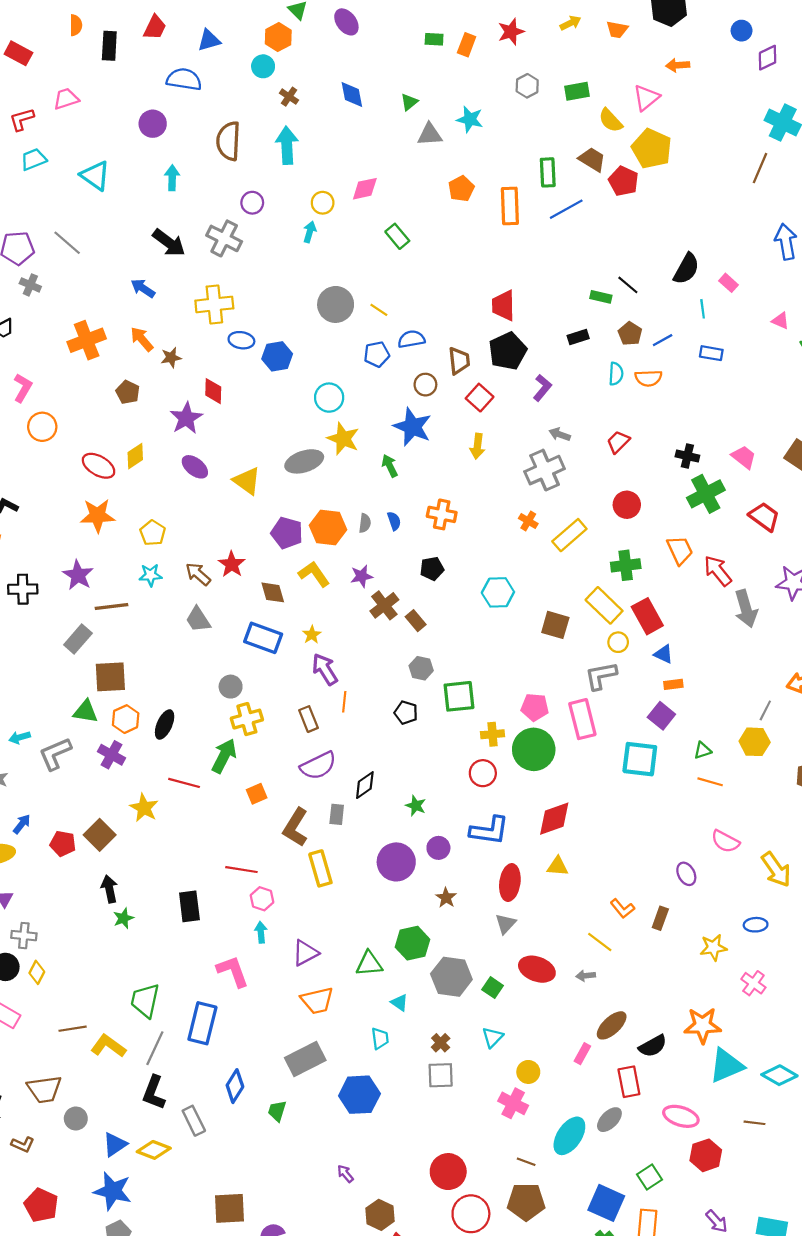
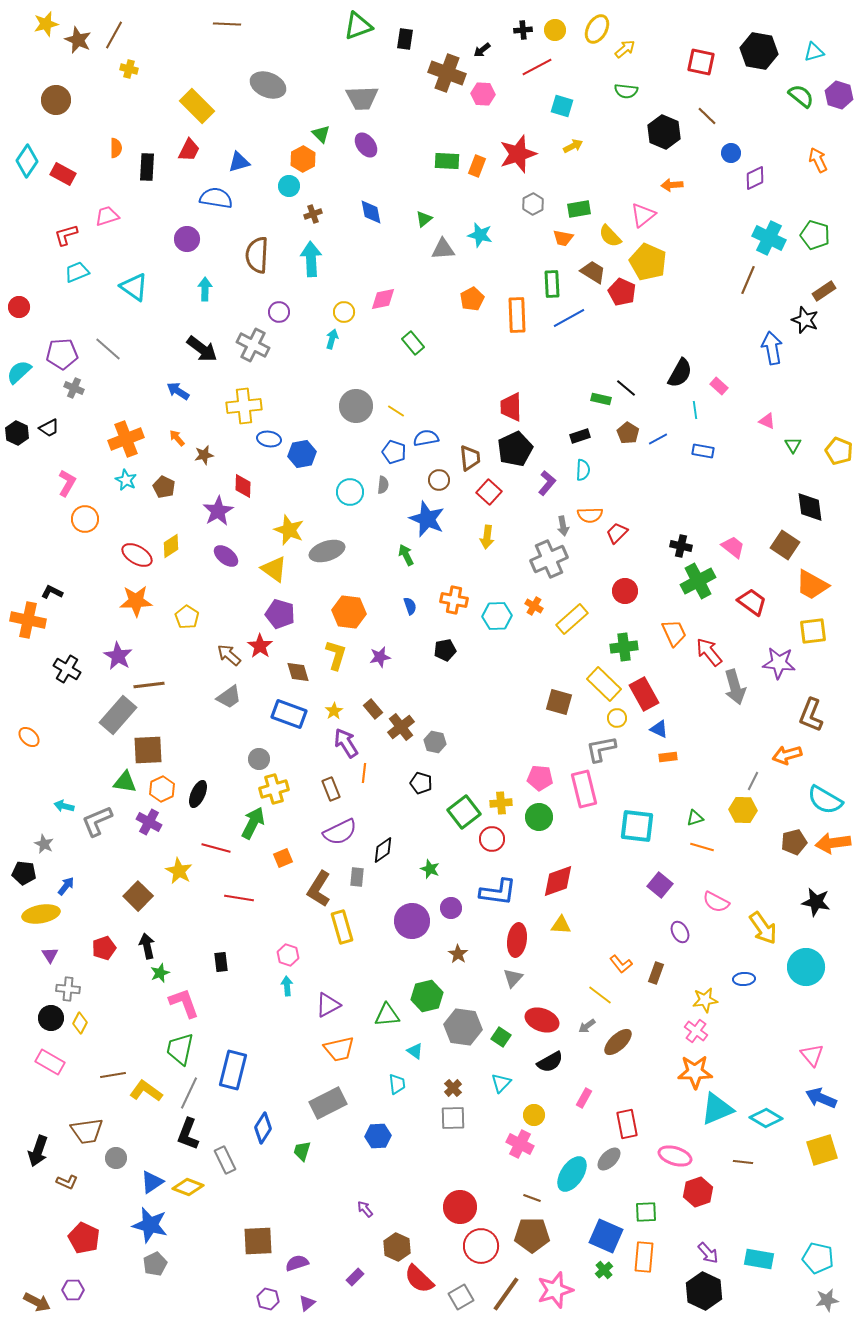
orange trapezoid: (617, 30) -> (563, 238), moved
red star: (511, 32) -> (518, 154), size x1.5
green rectangle: (434, 39) -> (447, 161), size x1.4
brown cross: (289, 97) -> (313, 214), turned 36
orange arrow: (142, 339) -> (177, 438), size x0.7
blue pentagon: (377, 354) -> (394, 452), turned 30
cyan semicircle: (616, 374) -> (583, 470), moved
orange semicircle: (648, 378) -> (590, 515), moved
gray arrow: (560, 434) -> (563, 526), turned -120
yellow star: (343, 439) -> (289, 530), moved
gray semicircle: (365, 523) -> (383, 485), moved
purple pentagon: (287, 533) -> (280, 614), moved
yellow L-shape: (314, 574) -> (336, 655), turned 52
cyan star: (150, 575) -> (126, 480), moved, turned 30
black cross: (23, 589) -> (67, 669), turned 32
cyan hexagon: (498, 592) -> (497, 616), moved
brown cross: (384, 605) -> (401, 727), moved
gray trapezoid: (198, 619) -> (229, 697), turned -92
brown rectangle: (416, 621) -> (373, 709), moved
gray rectangle: (78, 639) -> (118, 715), size x1.4
green square: (459, 696) -> (464, 812), moved, turned -32
purple square: (661, 716) -> (660, 885), moved
cyan arrow: (20, 737) -> (64, 806), turned 30
green circle: (534, 749) -> (539, 817), size x0.7
red pentagon: (63, 844) -> (104, 948), moved, turned -30
red line: (241, 870) -> (239, 898), moved
black rectangle: (189, 906) -> (221, 962), size x0.7
pink L-shape: (233, 971) -> (184, 1003), moved
gray arrow: (586, 976) -> (587, 1026), turned -30
pink cross: (753, 983) -> (696, 1031), moved
brown ellipse: (612, 1025) -> (618, 1042), moved
black semicircle: (653, 1046) -> (550, 1062), moved
blue hexagon: (359, 1095) -> (378, 1136), size x0.7
green square: (650, 1177) -> (646, 1212), turned 30

